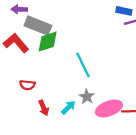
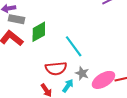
gray rectangle: (38, 26) -> (16, 19), moved, size x0.7
red semicircle: (27, 85) -> (56, 68), moved, size x1.5

